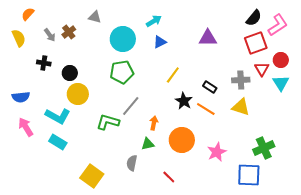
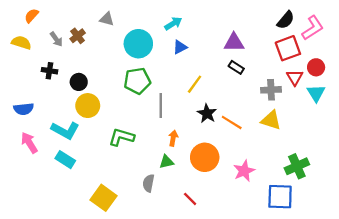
yellow semicircle: (19, 38) -> (21, 43), turned -48
black rectangle: (210, 87) -> (236, 67), moved
gray line: (131, 106) -> (161, 106), moved, turned -40

